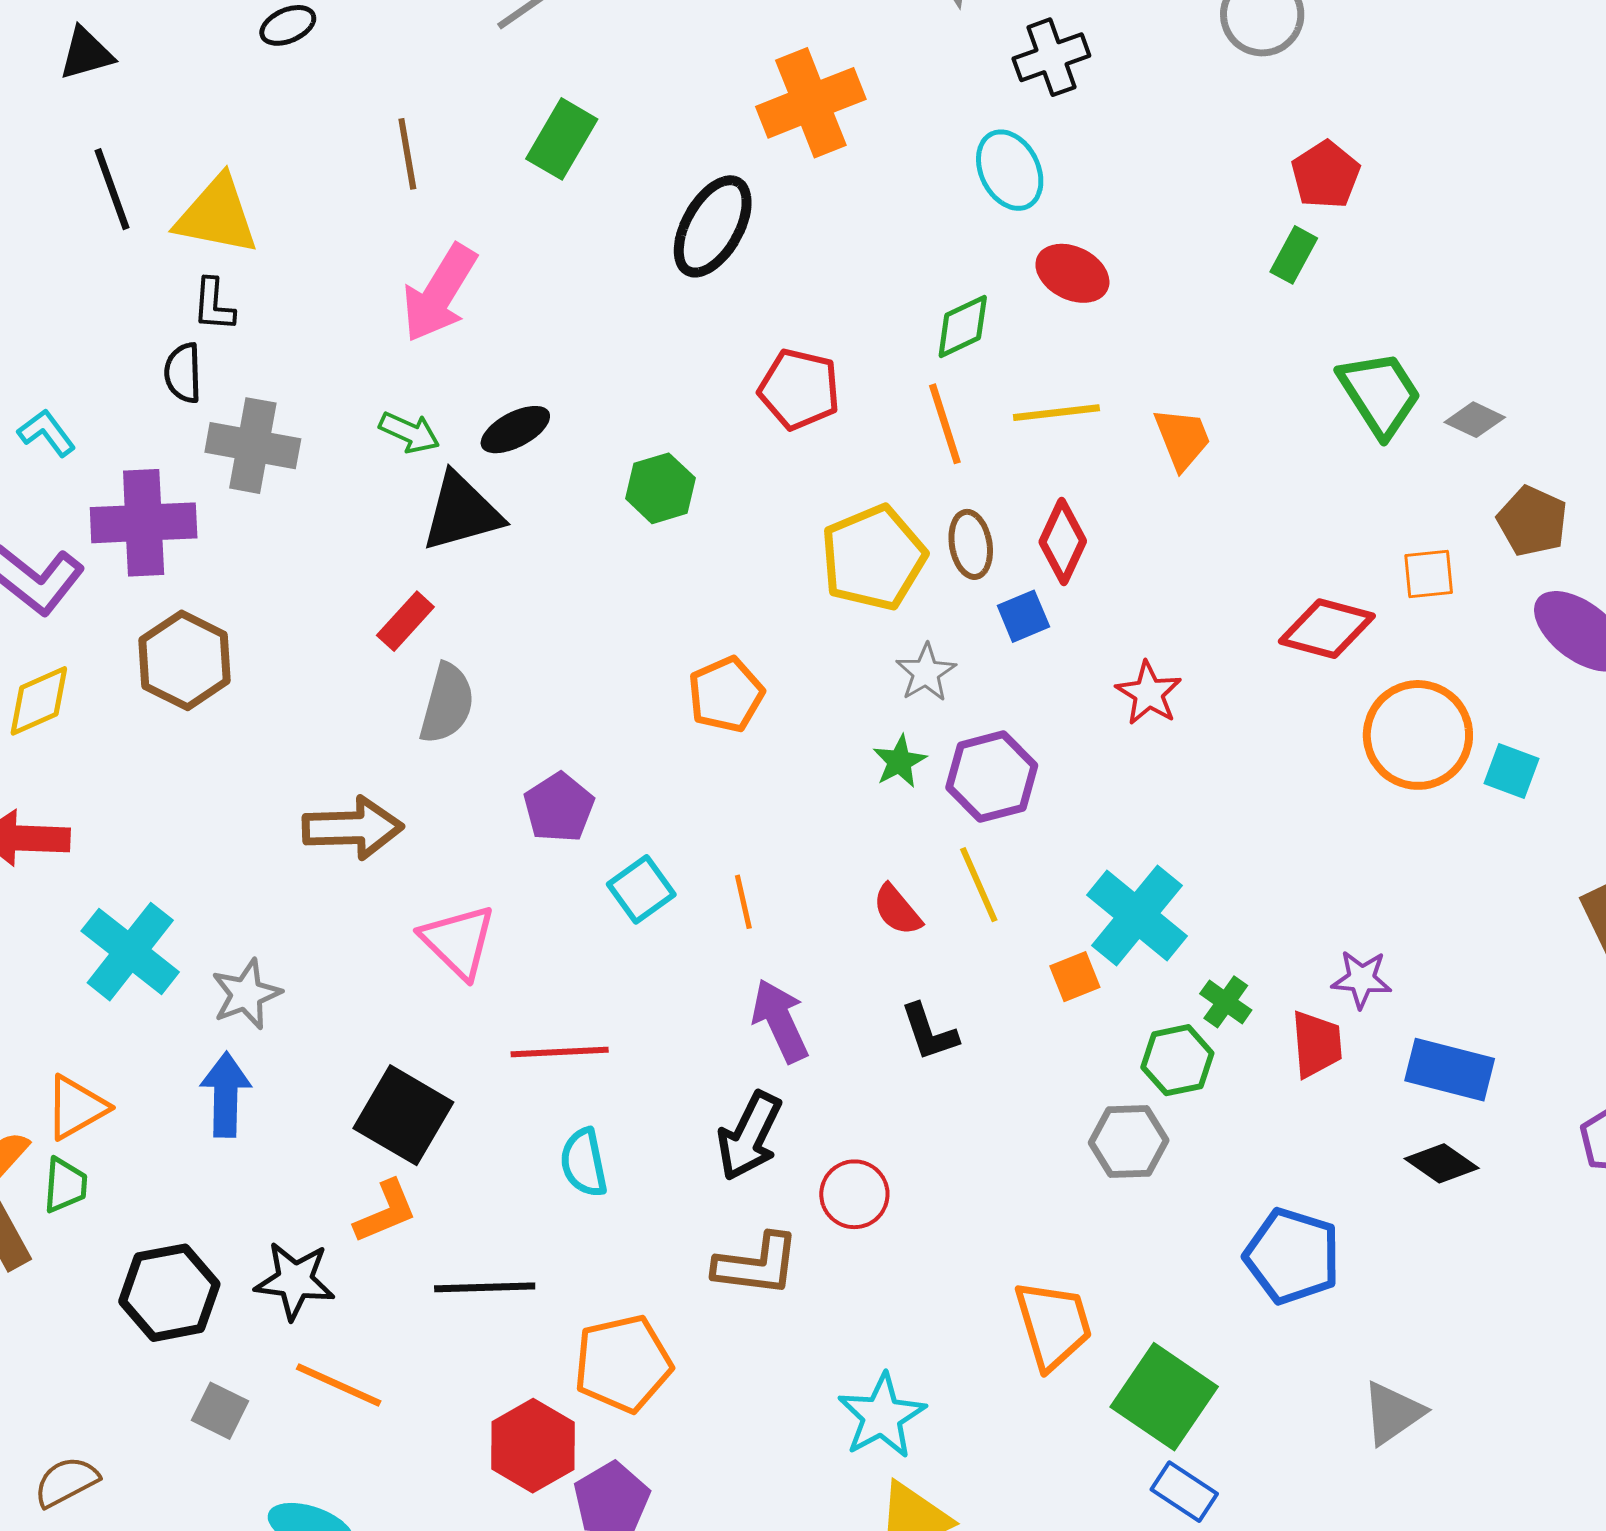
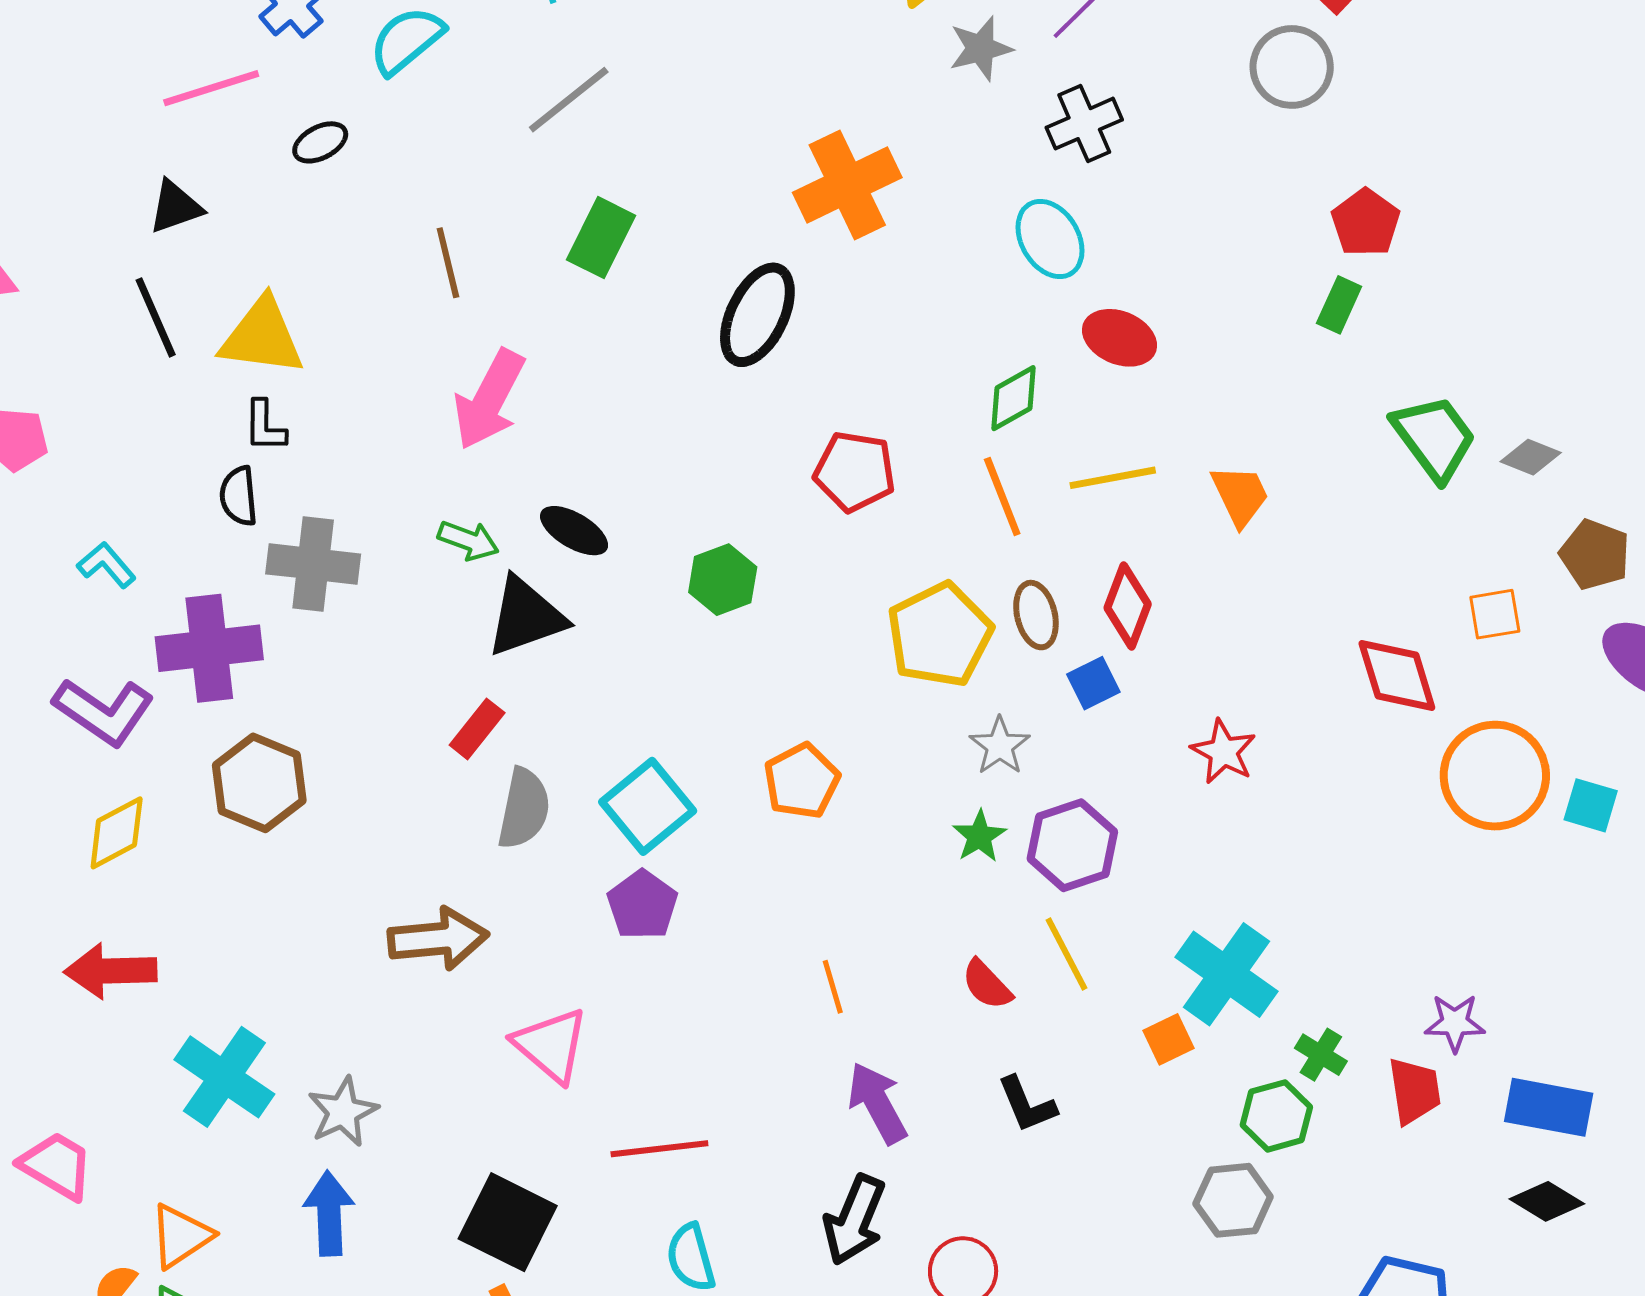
black triangle: (86, 53) -> (175, 207), moved
black ellipse: (515, 430) -> (574, 531), turned 62
red diamond: (1327, 629) -> (1397, 675), turned 62
cyan square: (641, 889) -> (648, 806), moved, size x1.4

